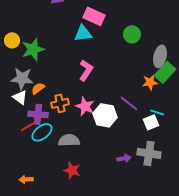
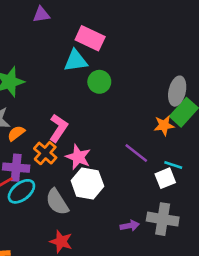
green circle: (132, 34) -> (99, 82), moved
pink L-shape: (86, 70) -> (58, 128), moved
orange cross: (60, 103) -> (45, 153), turned -36
white hexagon: (105, 115) -> (87, 183), moved
gray semicircle: (69, 140) -> (57, 202), turned -120

